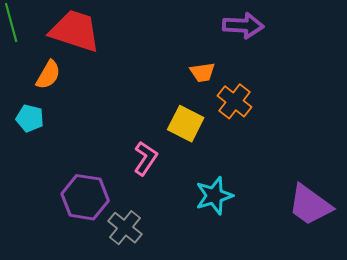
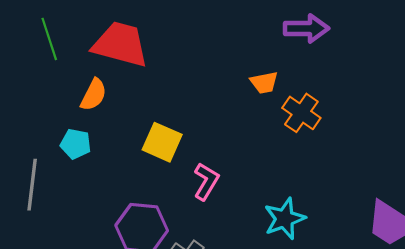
yellow square: (186, 124) -> (162, 142), moved

